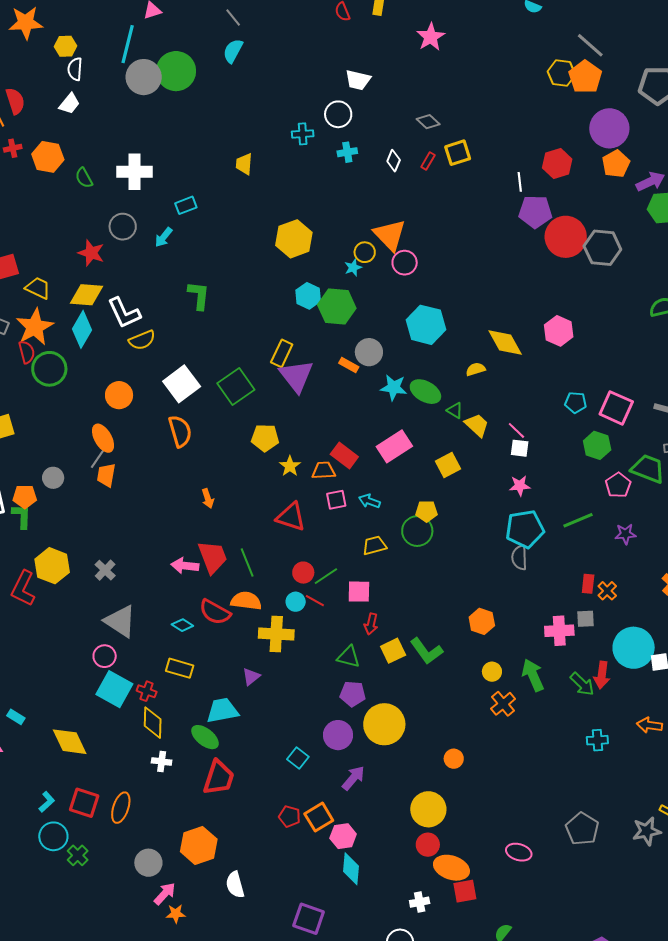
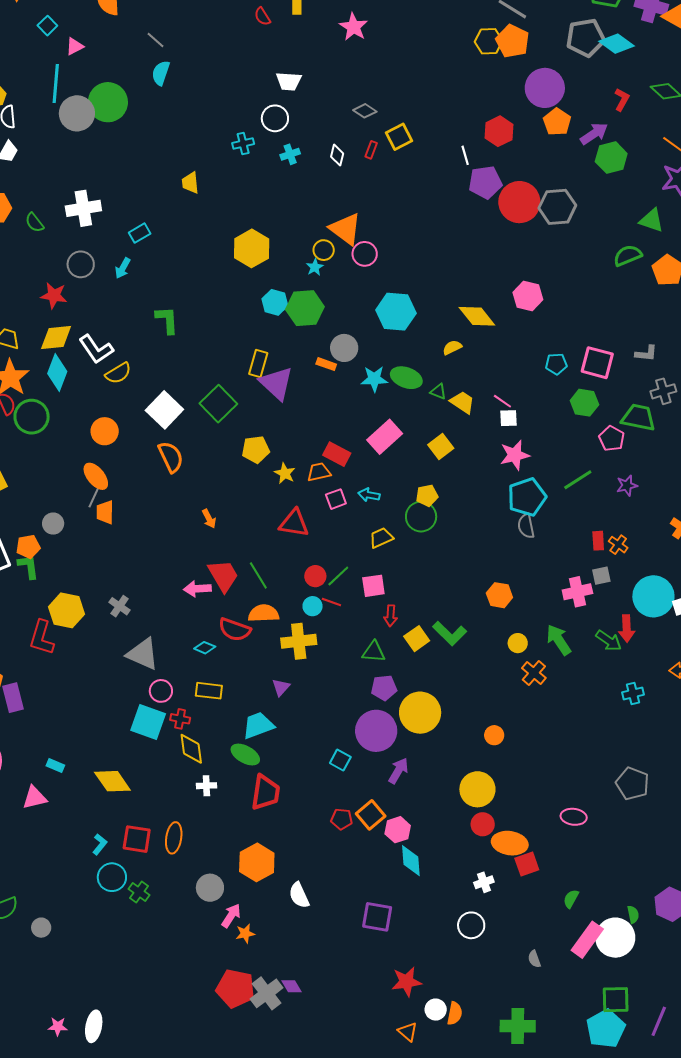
pink star: (520, 486) -> (515, 455), size x1.4
pink circle: (105, 656) -> (161, 691), moved
purple circle: (338, 735) -> (376, 731), size x1.4

